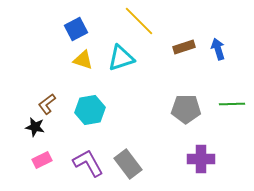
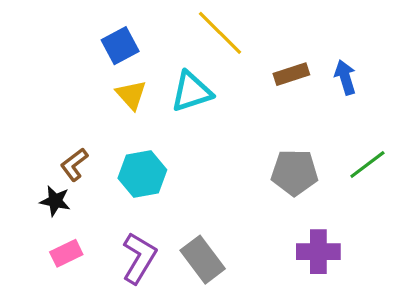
yellow triangle: (83, 60) -> (131, 95), turned 30
green line: (232, 104) -> (367, 164), turned -35
purple L-shape: (88, 163) -> (139, 258), turned 60

